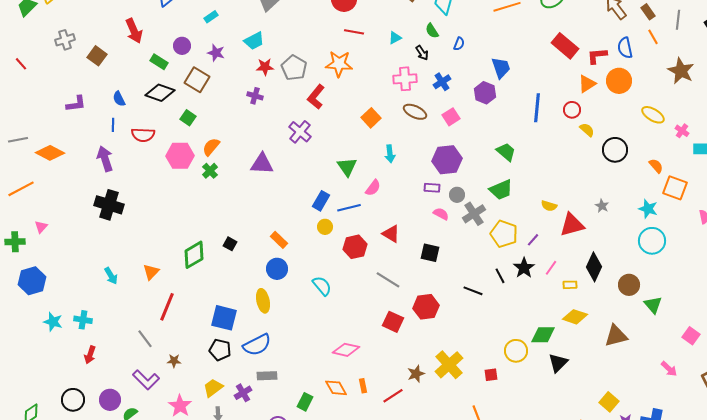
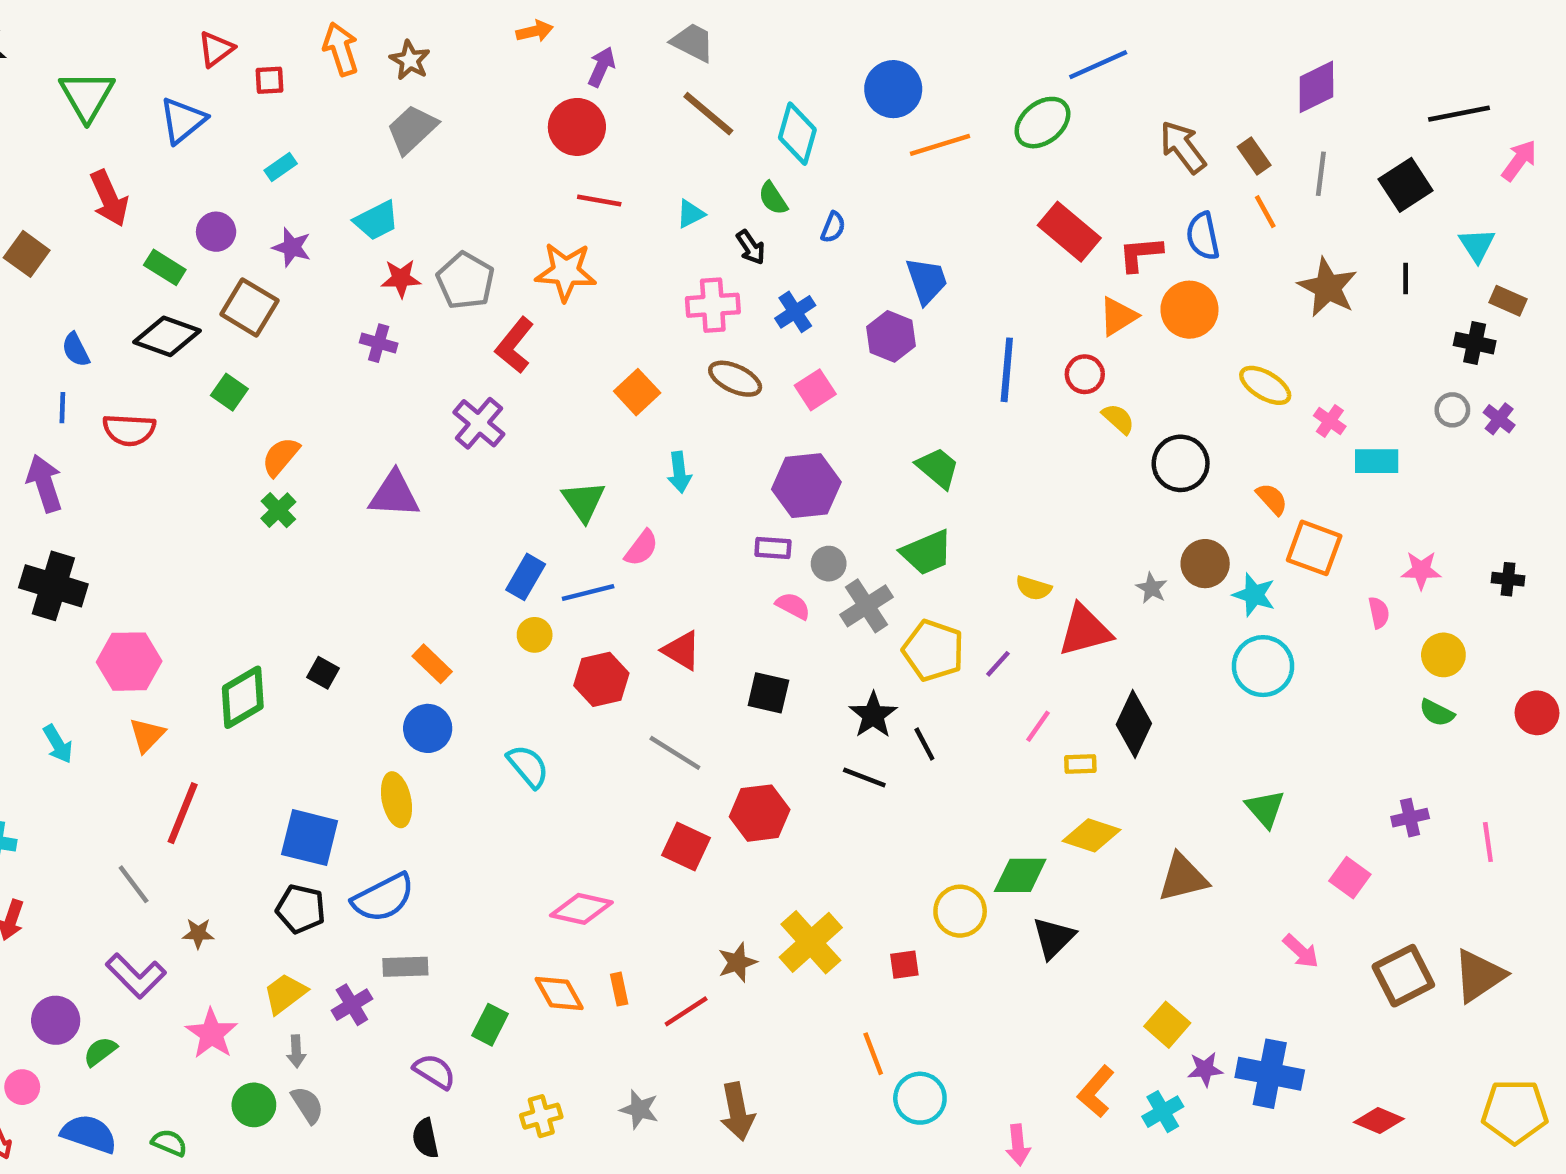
pink hexagon: (180, 156) -> (129, 662), moved
black star: (524, 268) -> (873, 715), moved
brown circle: (629, 285) -> (1205, 564), moved

